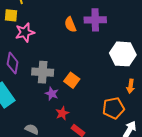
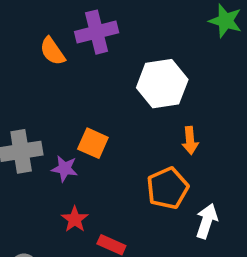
orange square: (72, 80) -> (93, 143), moved
purple star: (52, 94) -> (65, 169), moved

